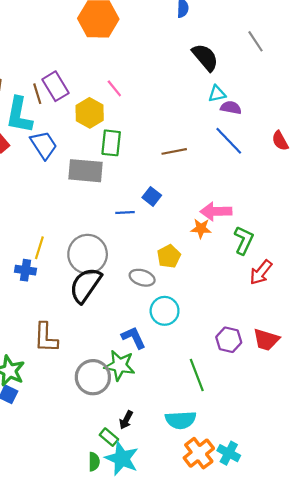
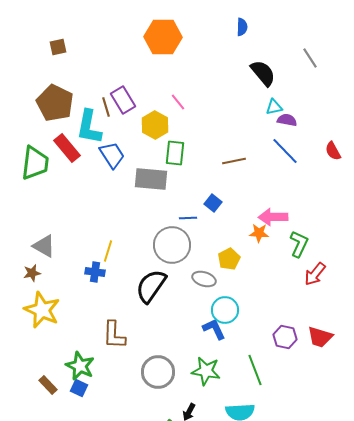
gray circle: (88, 254) -> (172, 245), moved
blue L-shape: (134, 338) -> (214, 329), moved
green star: (120, 365) -> (206, 371), moved

